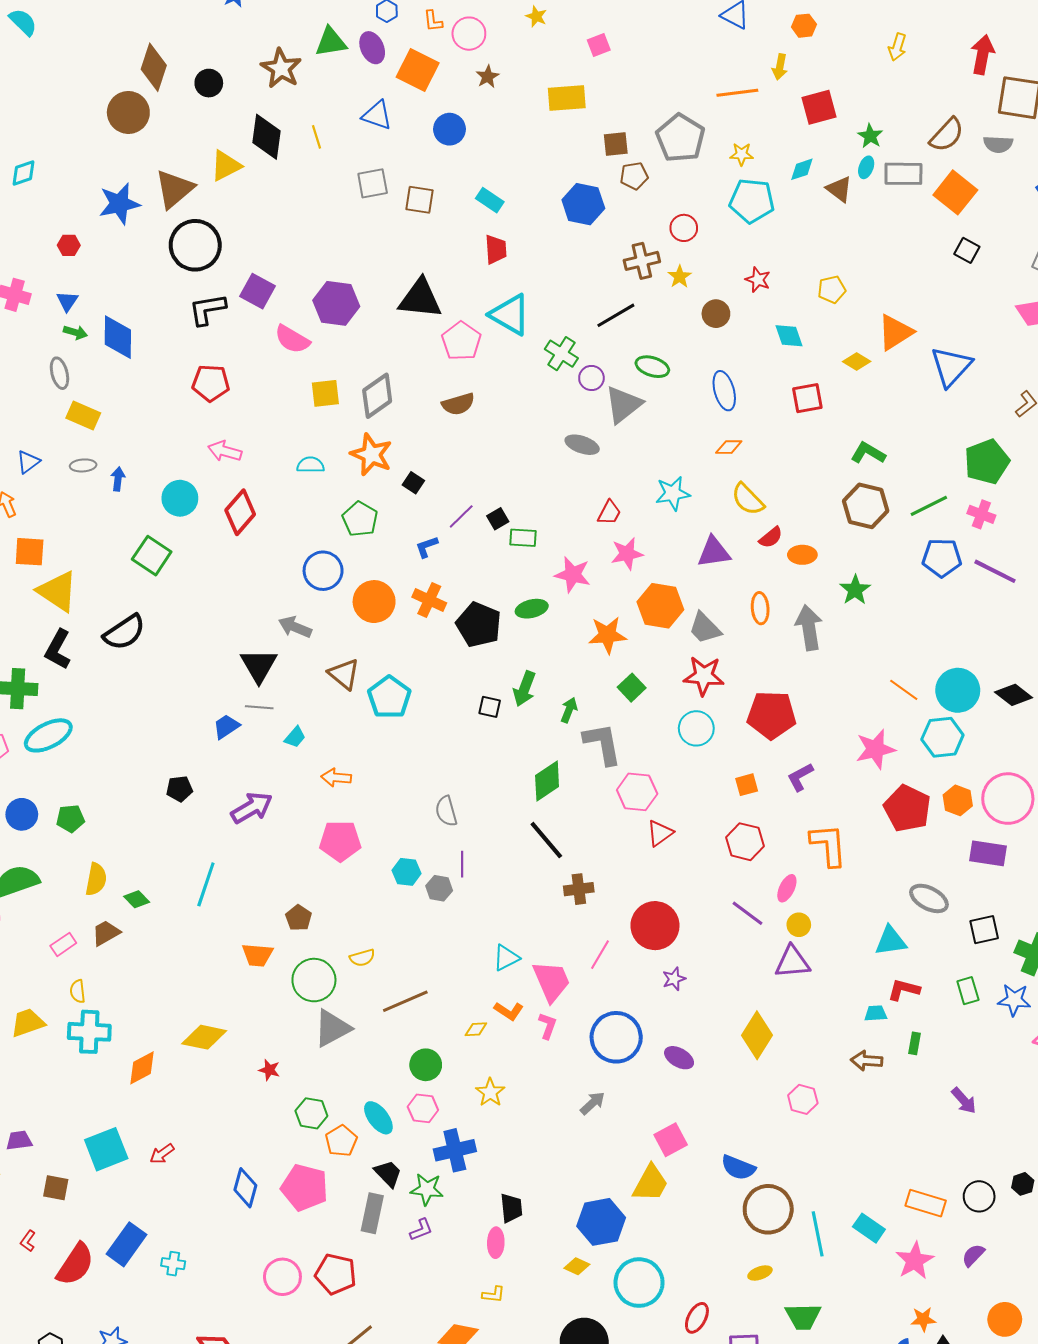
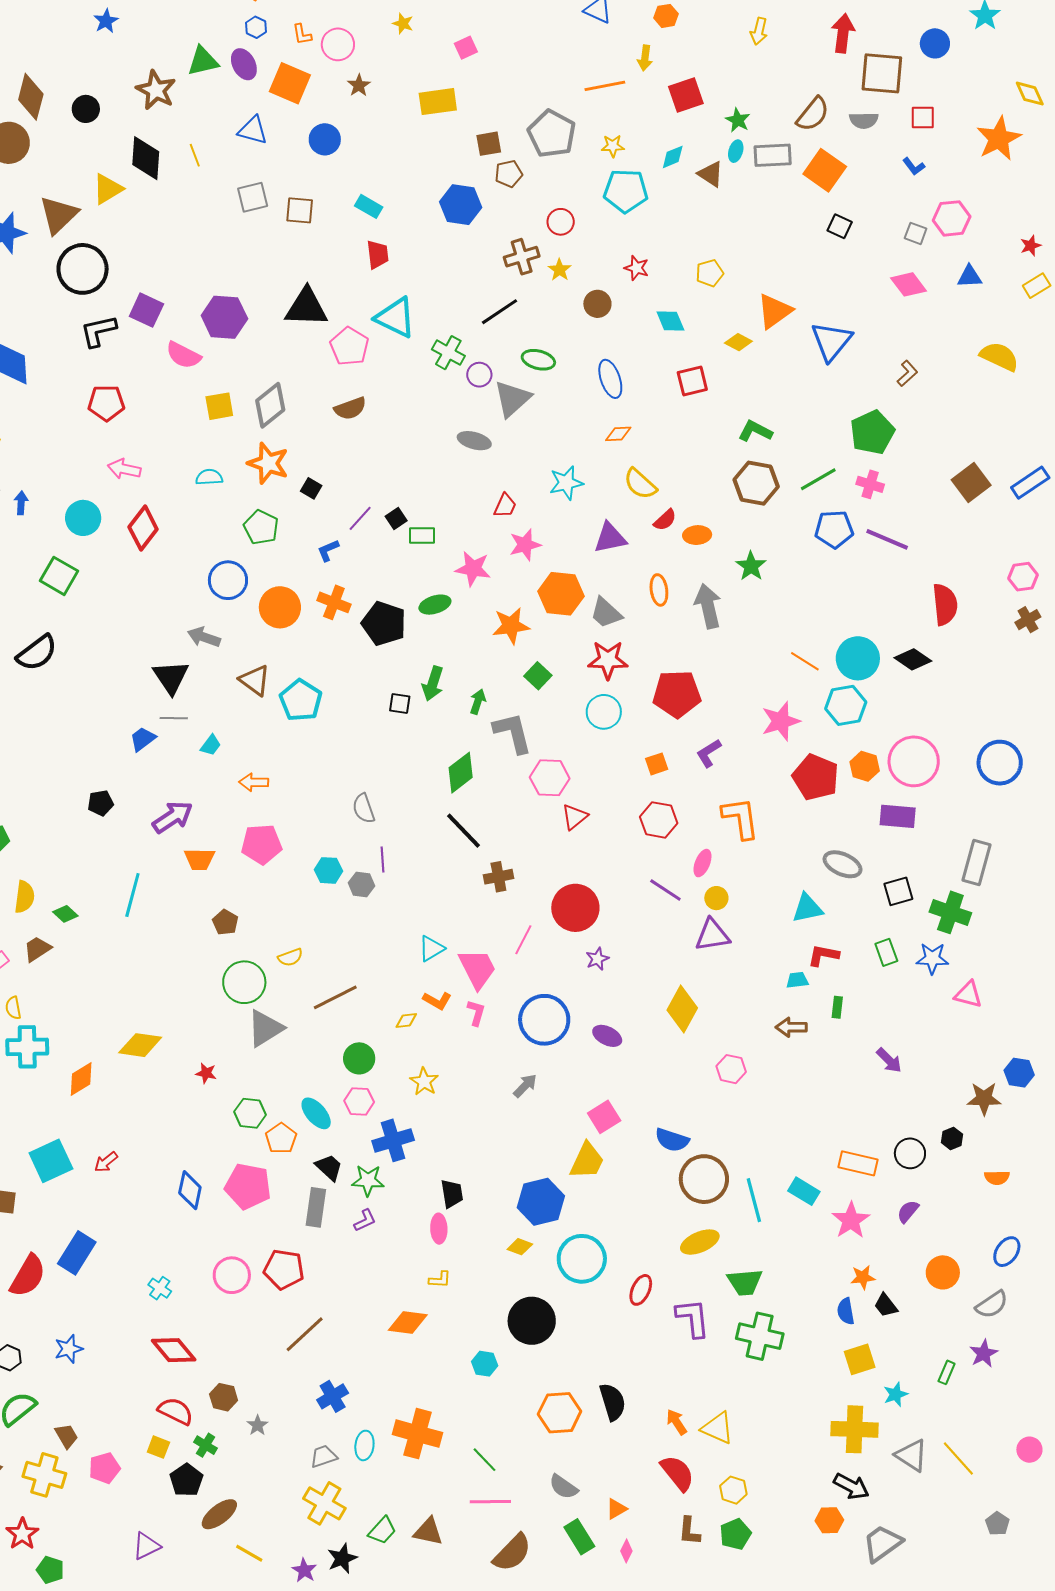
orange trapezoid: (257, 955) -> (199, 859), moved
cyan cross: (173, 1264) -> (160, 1288), moved, turned 30
yellow ellipse: (760, 1273) -> (700, 1242), size x1.6

